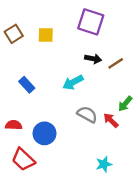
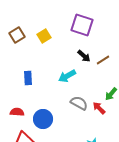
yellow square: (46, 35) -> (44, 36), turned -32
black arrow: (93, 59) -> (84, 56), turned 32
blue rectangle: (27, 85) -> (28, 78), turned 40

